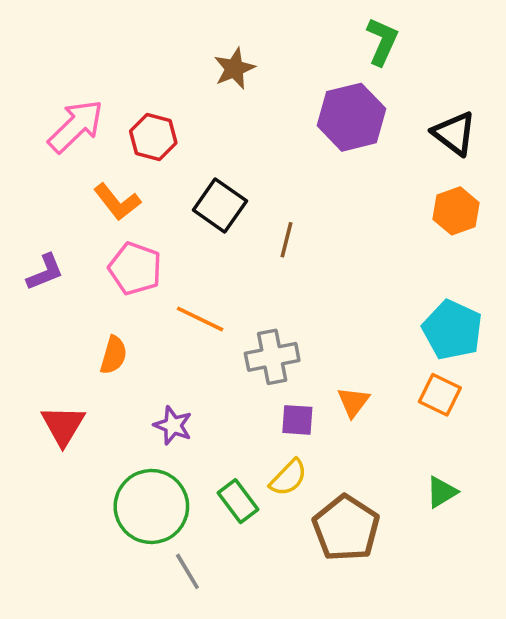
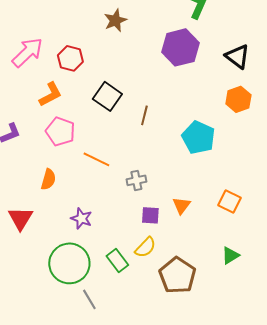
orange L-shape: (117, 202) -> (50, 94), turned -80
cyan pentagon: (452, 330) -> (198, 137), moved
gray cross: (272, 357) -> (136, 180), size x0.7

